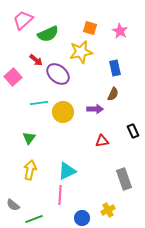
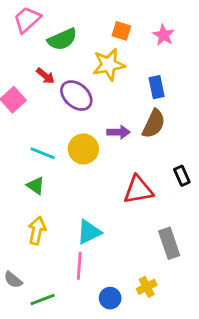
brown semicircle: (113, 94) -> (154, 124), size x1.5
cyan line: (39, 103) -> (43, 153), moved, turned 30
purple arrow: (95, 109) -> (119, 132), moved
green triangle: (29, 138) -> (36, 186), turned -32
red triangle: (102, 141) -> (138, 190), size x1.6

